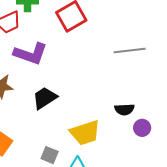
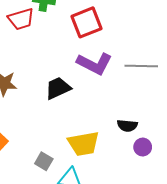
purple L-shape: (31, 54) -> (94, 64), moved
black trapezoid: (45, 98) -> (58, 88), moved

